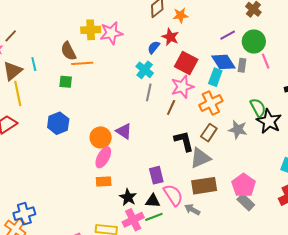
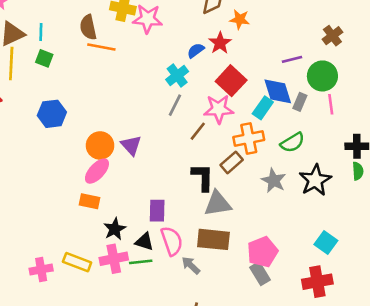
green square: (66, 82) -> (44, 58), moved
green semicircle: (258, 108) -> (292, 142), moved, turned 72
brown rectangle: (209, 133) -> (232, 162), moved

